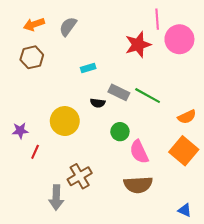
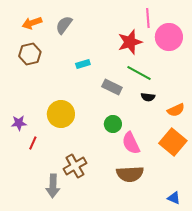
green line: (148, 96) -> (139, 73), moved
black semicircle: (98, 103) -> (148, 97), moved

